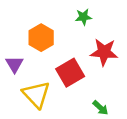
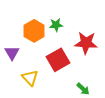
green star: (83, 17) -> (56, 25), moved
yellow triangle: (36, 94) -> (30, 78), size x0.7

